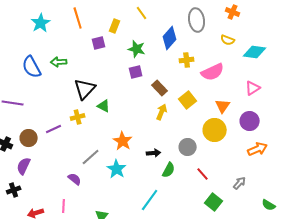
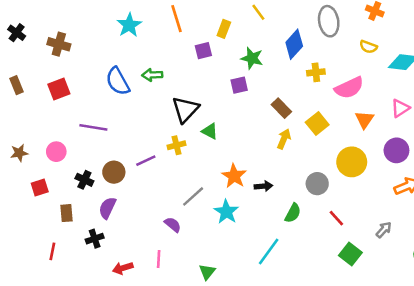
purple square: (136, 72) -> (239, 85), moved
orange triangle: (223, 106) -> (365, 120), moved
black arrow: (154, 153) -> (263, 186), moved

